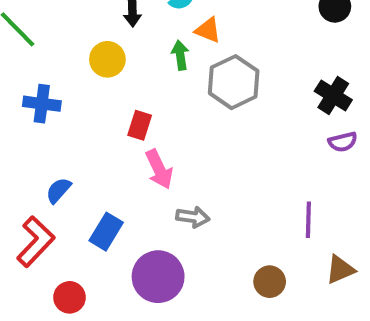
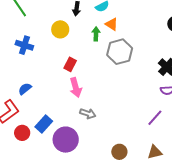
purple line: (308, 220) -> (155, 118), moved, turned 30
blue rectangle: (106, 232) -> (44, 124), moved
red circle: (70, 297) -> (22, 133), moved

